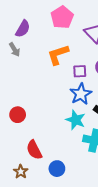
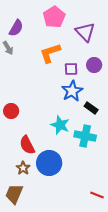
cyan star: (76, 120) -> (60, 125), moved
blue circle: (57, 169) -> (49, 163), size x1.6
brown star: (21, 172) -> (23, 168), moved

